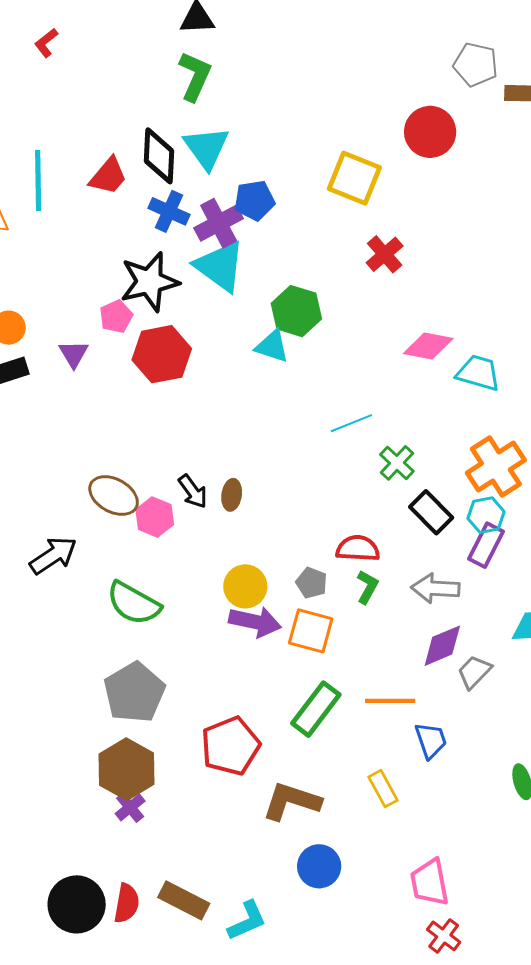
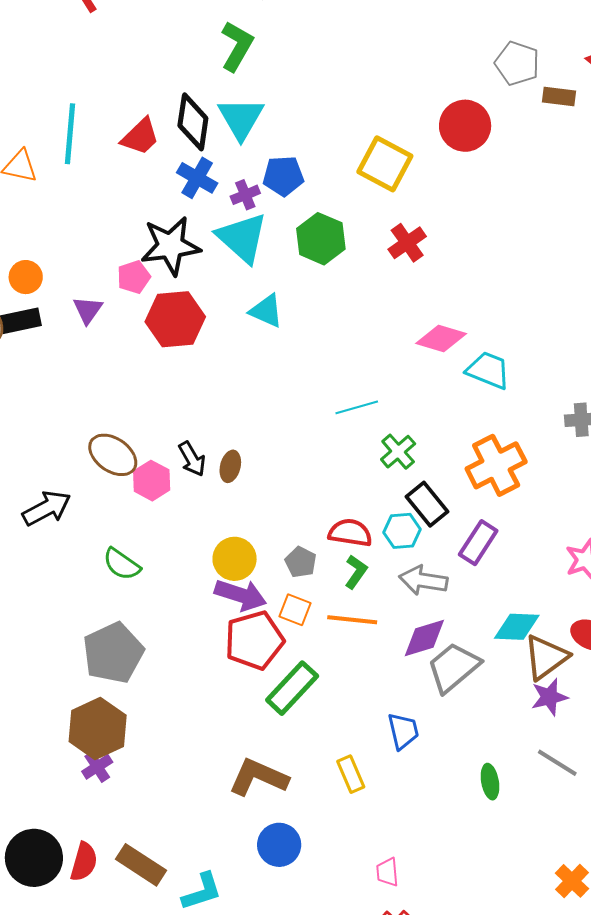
purple cross: (219, 223) -> (245, 195), size x0.6
green hexagon: (296, 311) -> (321, 239), moved
cyan triangle: (272, 346) -> (266, 311), moved
cyan hexagon: (486, 515) -> (402, 531), moved
green semicircle: (134, 603) -> (122, 564), size x0.7
orange square: (311, 631) -> (295, 610), size x0.7
gray trapezoid: (474, 672) -> (454, 667), size x1.5
orange line: (390, 701) -> (352, 620), moved
red pentagon: (230, 746) -> (254, 640), moved
pink trapezoid: (430, 882) -> (387, 872), size x0.6

